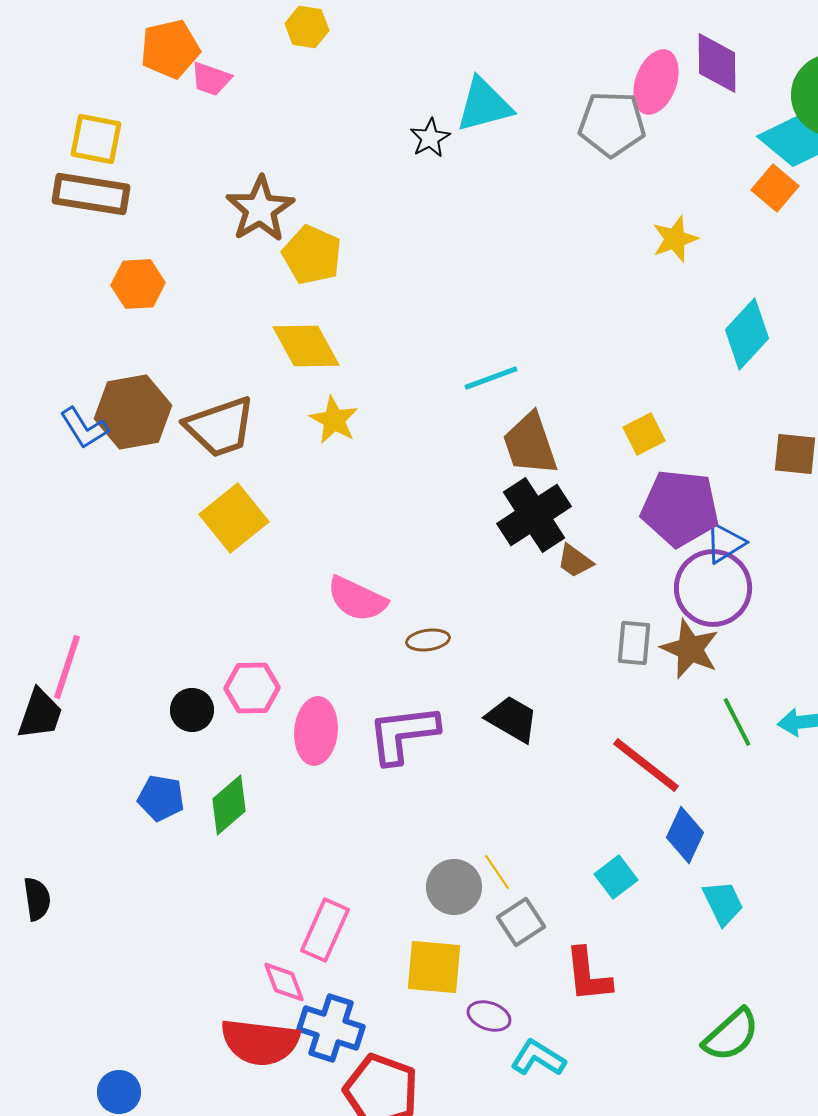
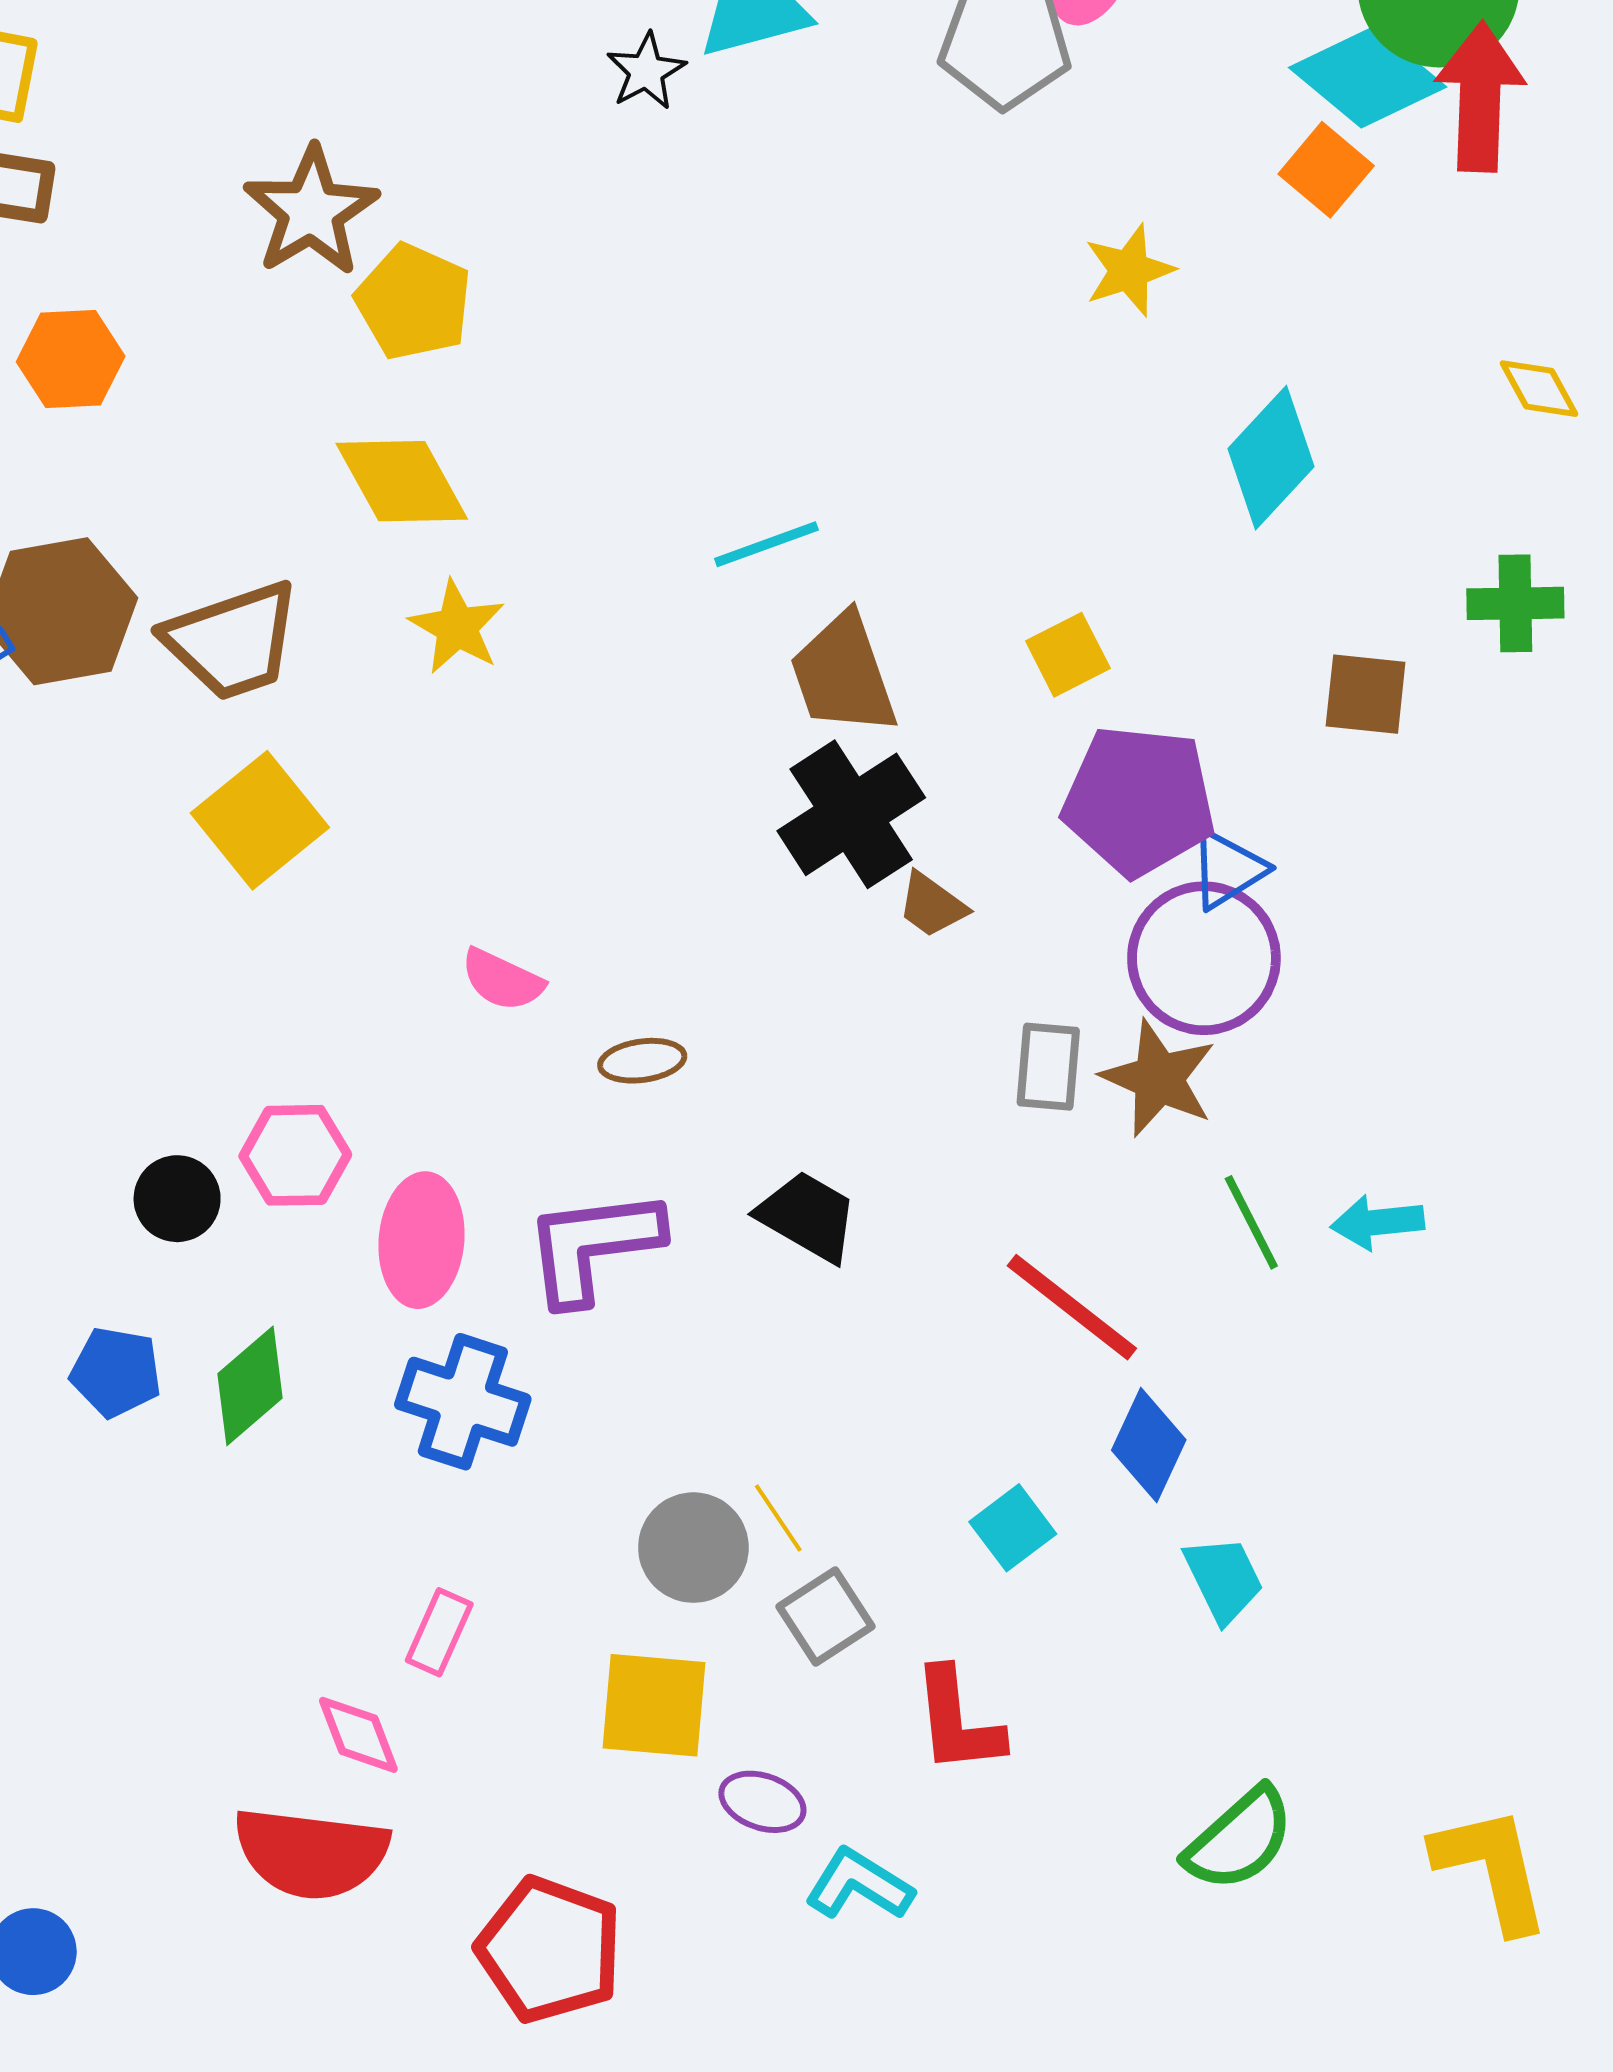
pink semicircle: (357, 599) -> (502, 980), size x0.7
pink rectangle: (325, 930) -> (439, 1632), size x0.7
blue cross: (331, 1028) -> (463, 1402), moved

